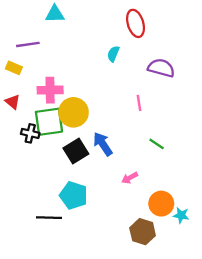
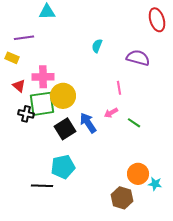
red ellipse: (136, 23) -> (157, 20), moved
red triangle: (13, 102) -> (19, 86), moved
pink arrow: (130, 178) -> (111, 113), moved
cyan pentagon: (74, 195) -> (63, 167), turned -30

